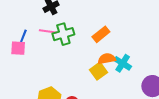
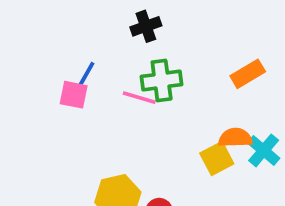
pink line: (48, 31) -> (139, 98), moved
orange rectangle: (101, 34) -> (248, 74), moved

